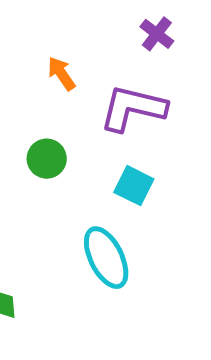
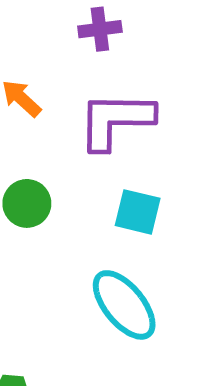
purple cross: (157, 34) -> (100, 29), moved, turned -32

